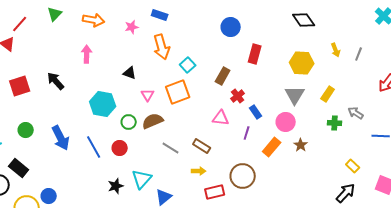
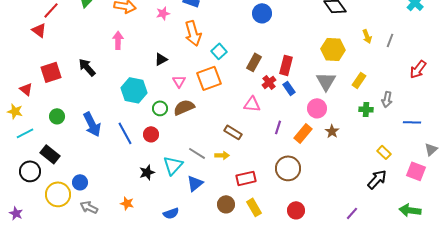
red rectangle: (255, 54) -> (286, 65), moved
black triangle: (130, 73) -> (161, 59), turned -48
blue rectangle: (256, 112) -> (289, 88), moved
gray arrow: (356, 113) -> (387, 99), turned -112
purple line: (247, 133) -> (278, 127), moved
gray line: (171, 148) -> (197, 153), moved
yellow arrow: (199, 171) -> (222, 155), moved
brown circle: (243, 176) -> (288, 168), moved

